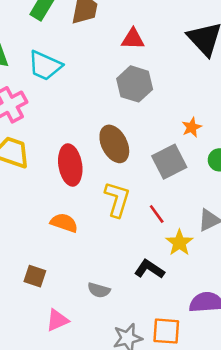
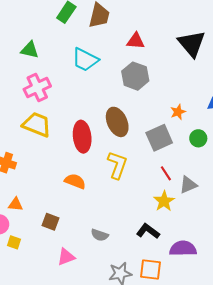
cyan trapezoid: (45, 66) -> (85, 60), moved
red line: (157, 214) -> (166, 173), moved
black L-shape: (149, 269) -> (148, 231), moved

